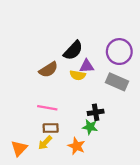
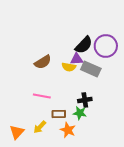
black semicircle: (73, 50) -> (84, 45), moved
gray rectangle: (117, 82) -> (91, 69), moved
brown rectangle: (51, 128) -> (59, 114), moved

